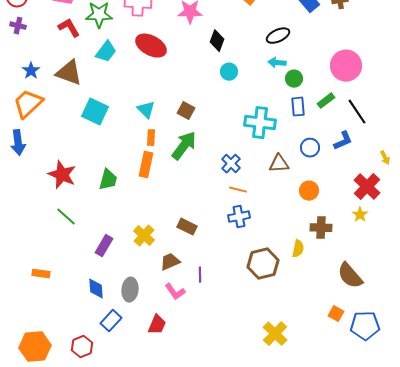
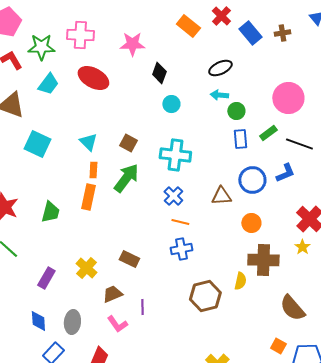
black line: (357, 112) -> (299, 144), turned -36
cyan cross: (260, 123) -> (175, 155), moved
blue circle: (310, 148) -> (252, 180), size x1.4
brown cross: (321, 228) -> (263, 260), size x1.4

